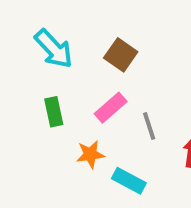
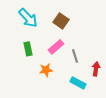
cyan rectangle: (129, 181) -> (78, 83), moved

